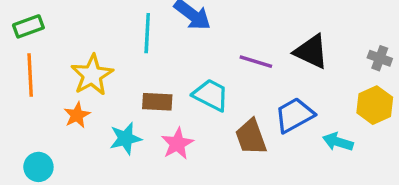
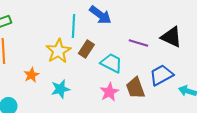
yellow star: (92, 75) -> (58, 51), moved
brown rectangle: (157, 102) -> (86, 49), moved, turned -60
pink star: (177, 144) -> (109, 92), moved

